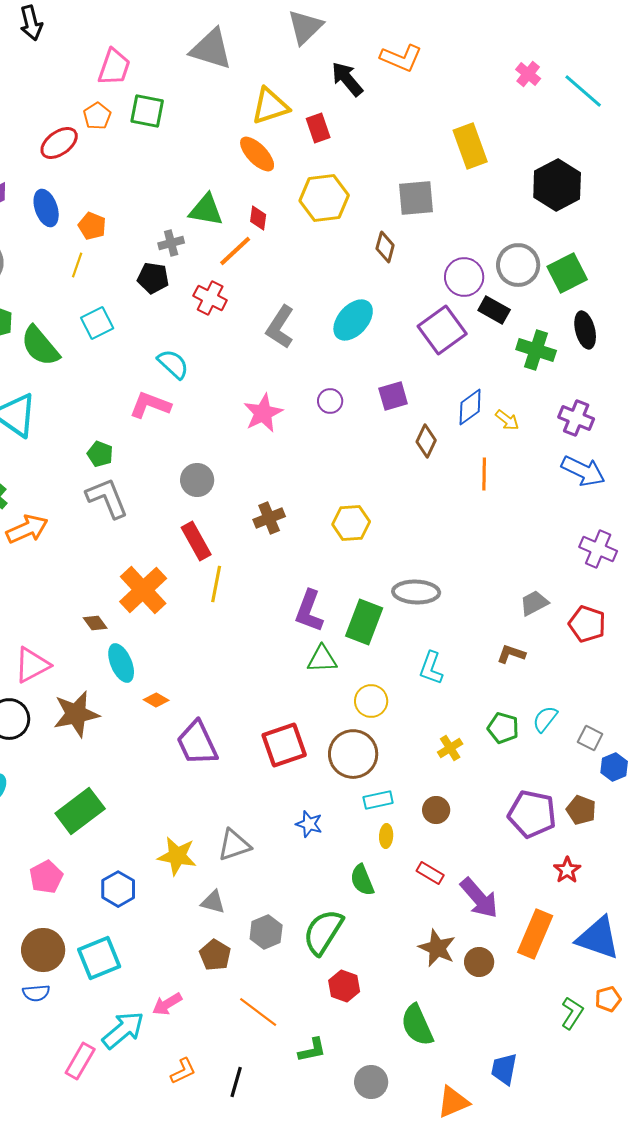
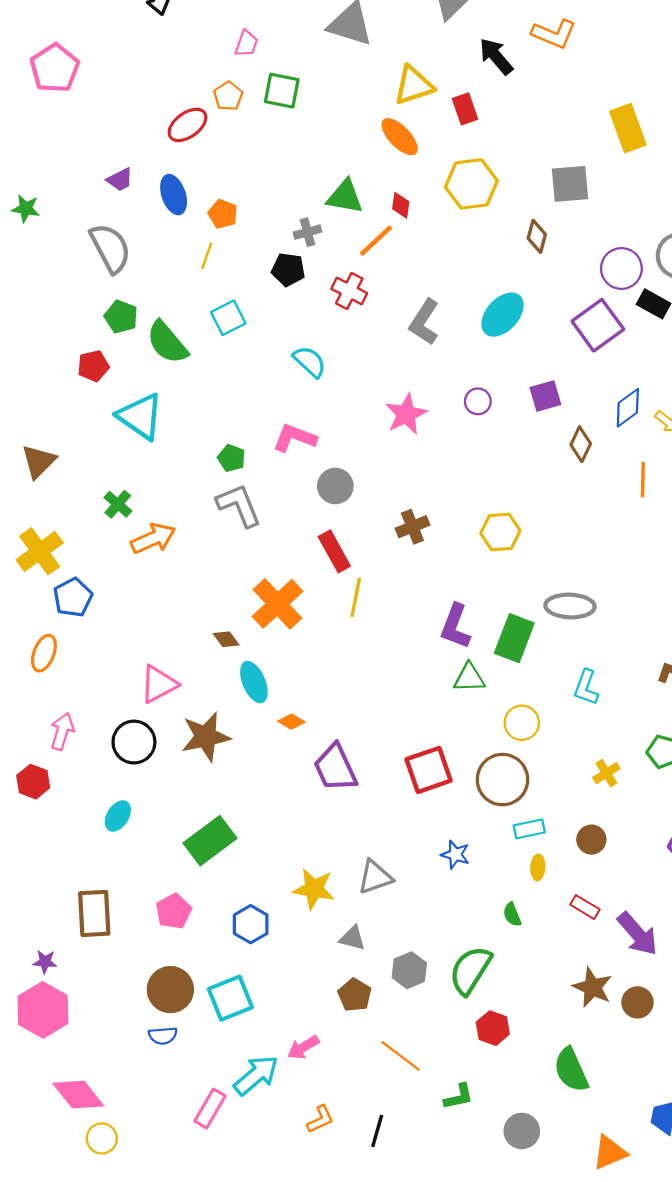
pink trapezoid: (114, 67) -> (246, 44), size x0.7
pink L-shape: (150, 405) -> (295, 438), moved
green semicircle: (362, 880) -> (512, 915), size x0.7

